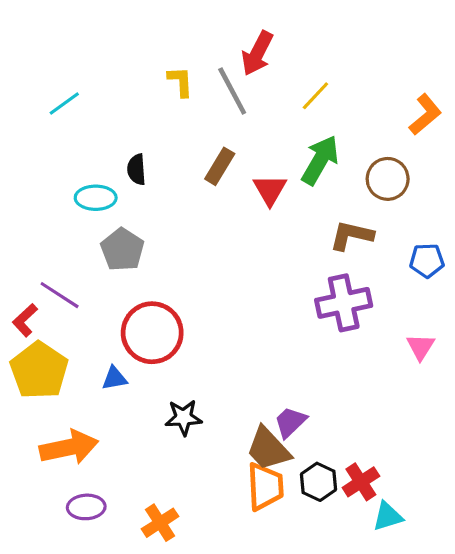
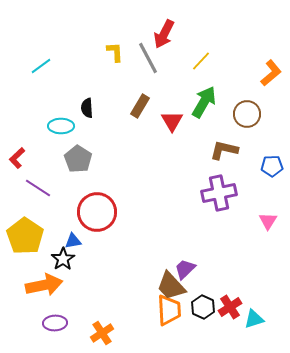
red L-shape: (25, 320) -> (17, 158), moved
black star: (184, 417) -> (63, 259), moved, turned -30
cyan triangle: (388, 516) -> (254, 319), moved

